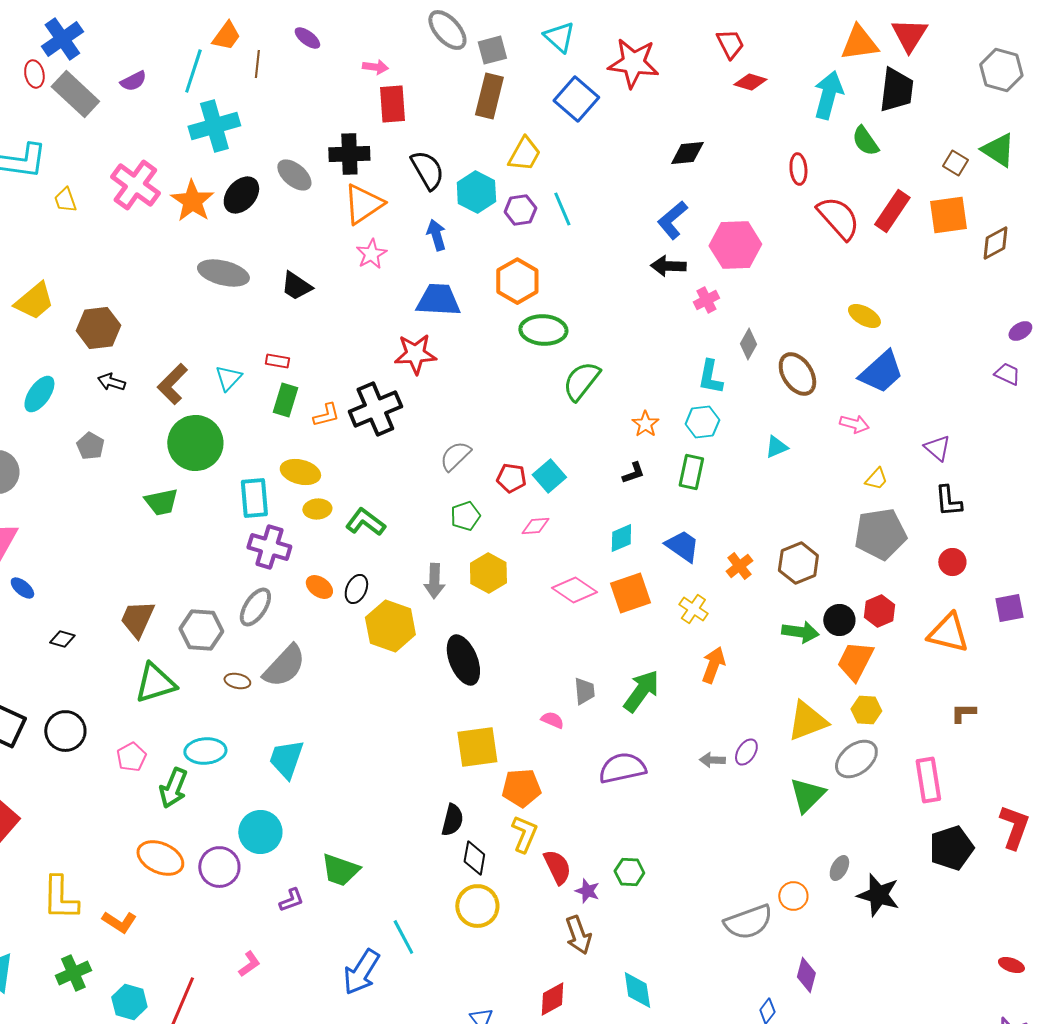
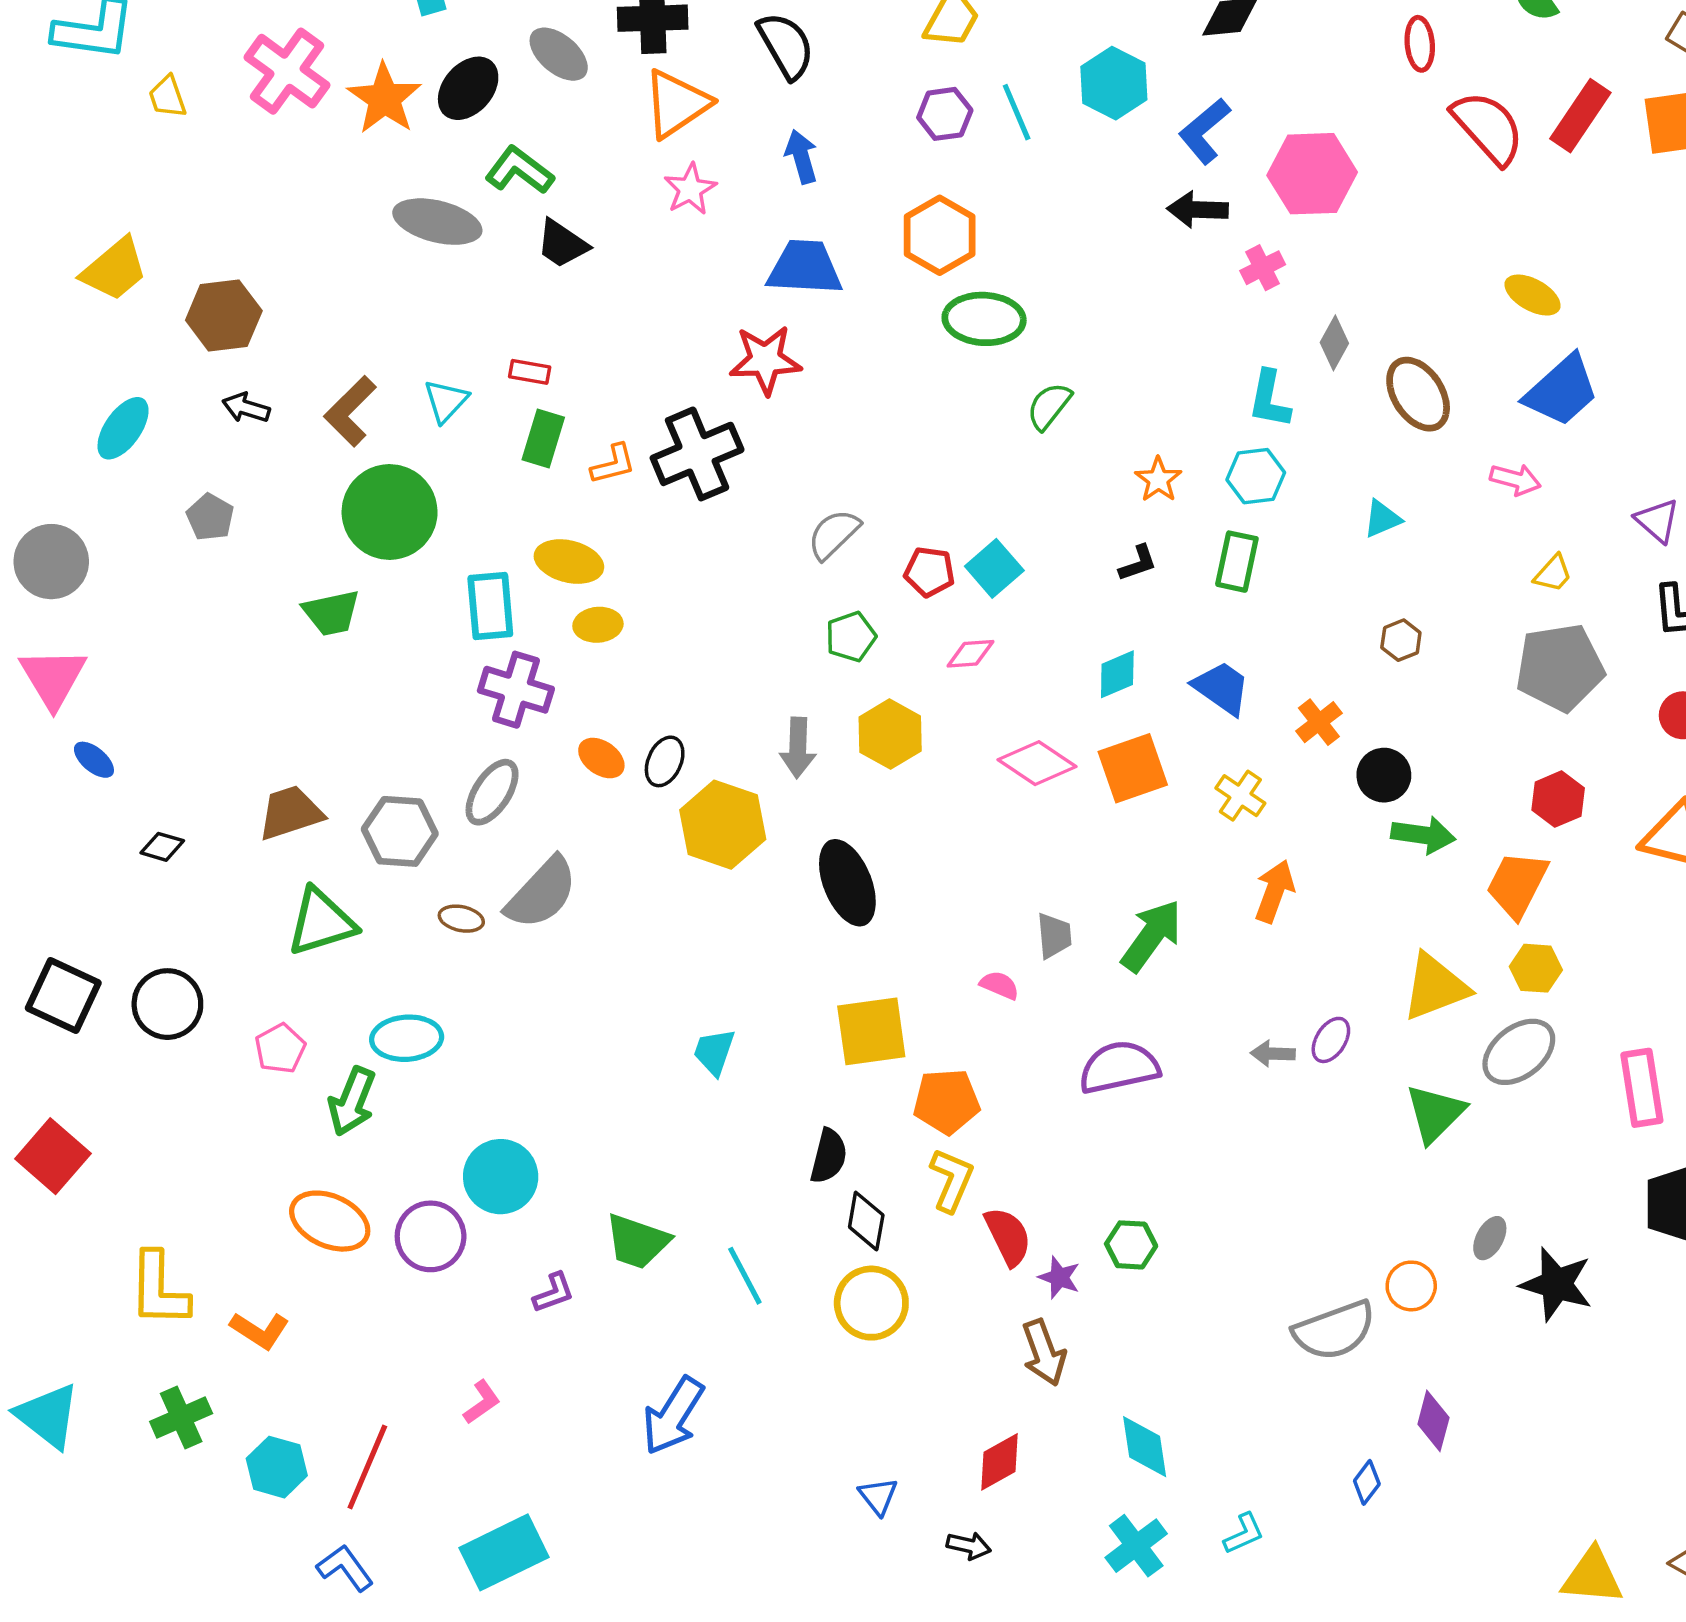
cyan hexagon: (476, 192) -> (1114, 83), moved
green semicircle: (581, 381) -> (1049, 406), size x0.7
green L-shape: (365, 522) -> (519, 170), moved
brown hexagon: (798, 563) -> (1401, 640), moved, size x0.6
brown trapezoid: (137, 619) -> (290, 813), turned 48
black circle: (839, 620) -> (1384, 775), moved
cyan trapezoid: (286, 759) -> (714, 1052), moved, size x0.7
cyan line: (403, 937) -> (745, 1276), moved

